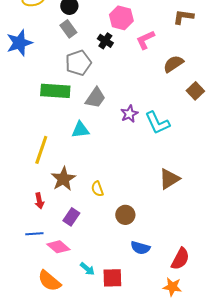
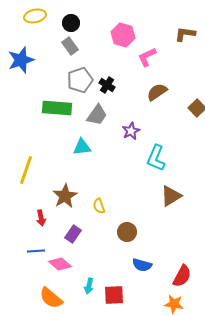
black cross: (105, 41) -> (107, 85), moved
brown semicircle: (173, 64) -> (157, 92), moved
cyan L-shape: (157, 123) -> (156, 158), moved, turned 48
yellow line: (41, 150) -> (26, 170), moved
cyan arrow: (87, 269) -> (89, 286), turned 63

